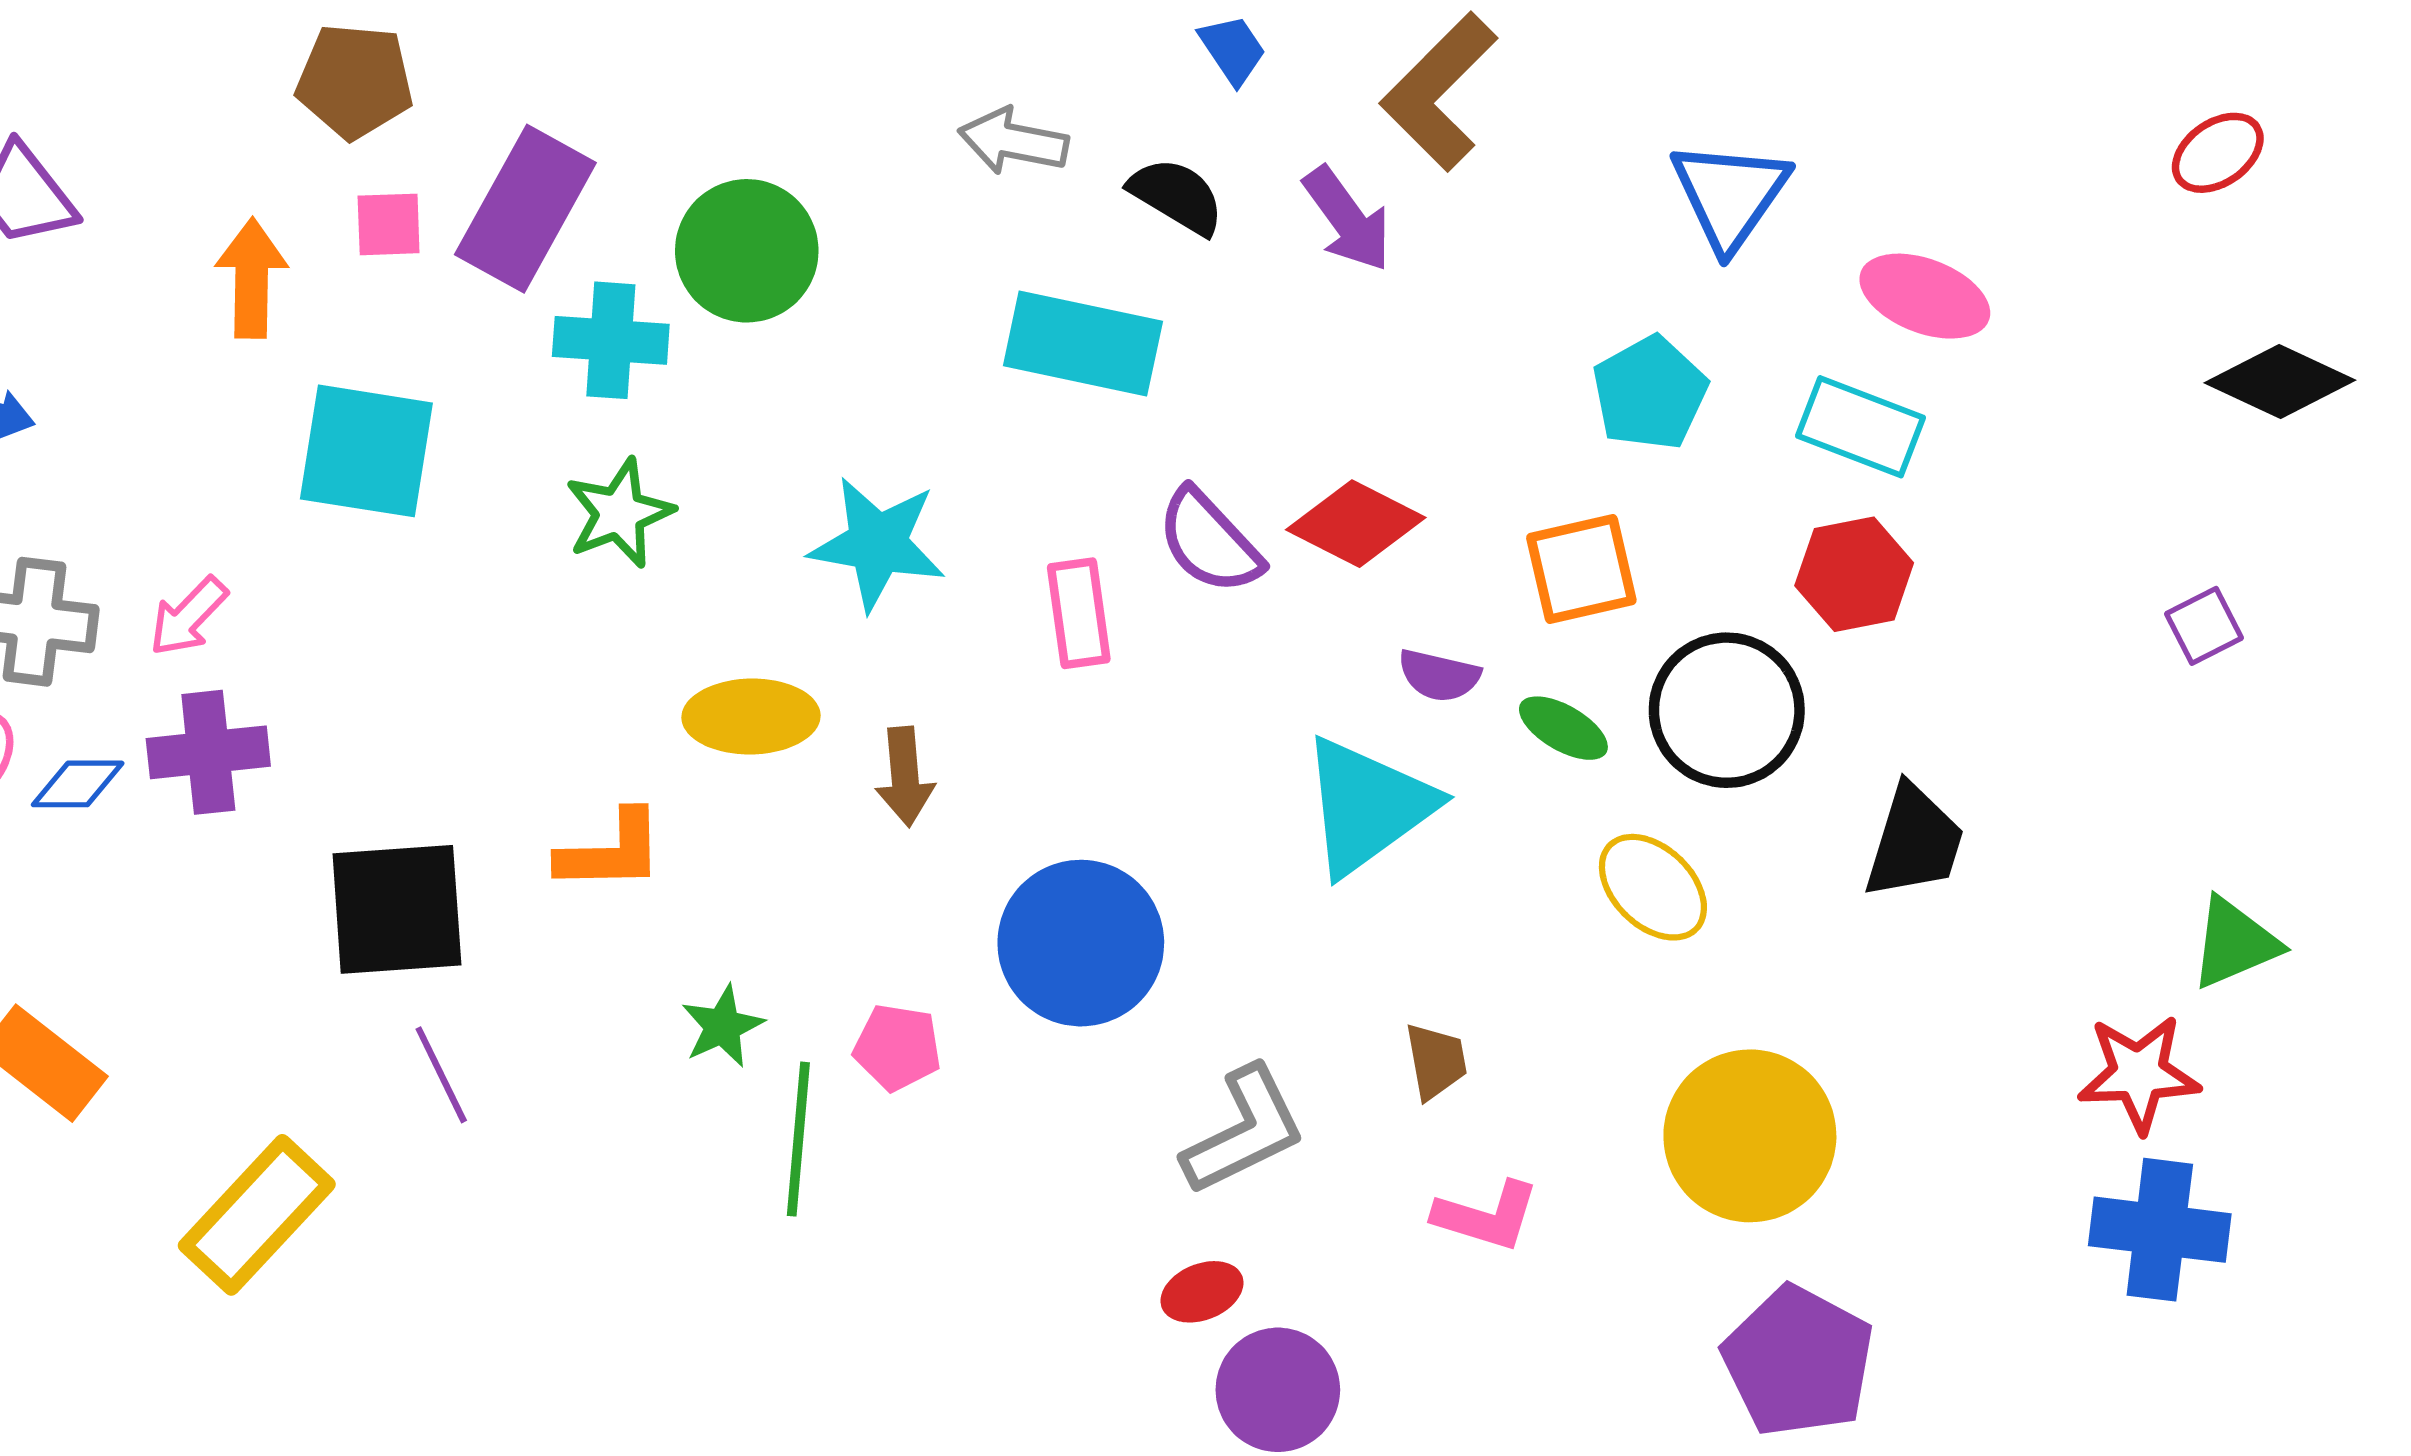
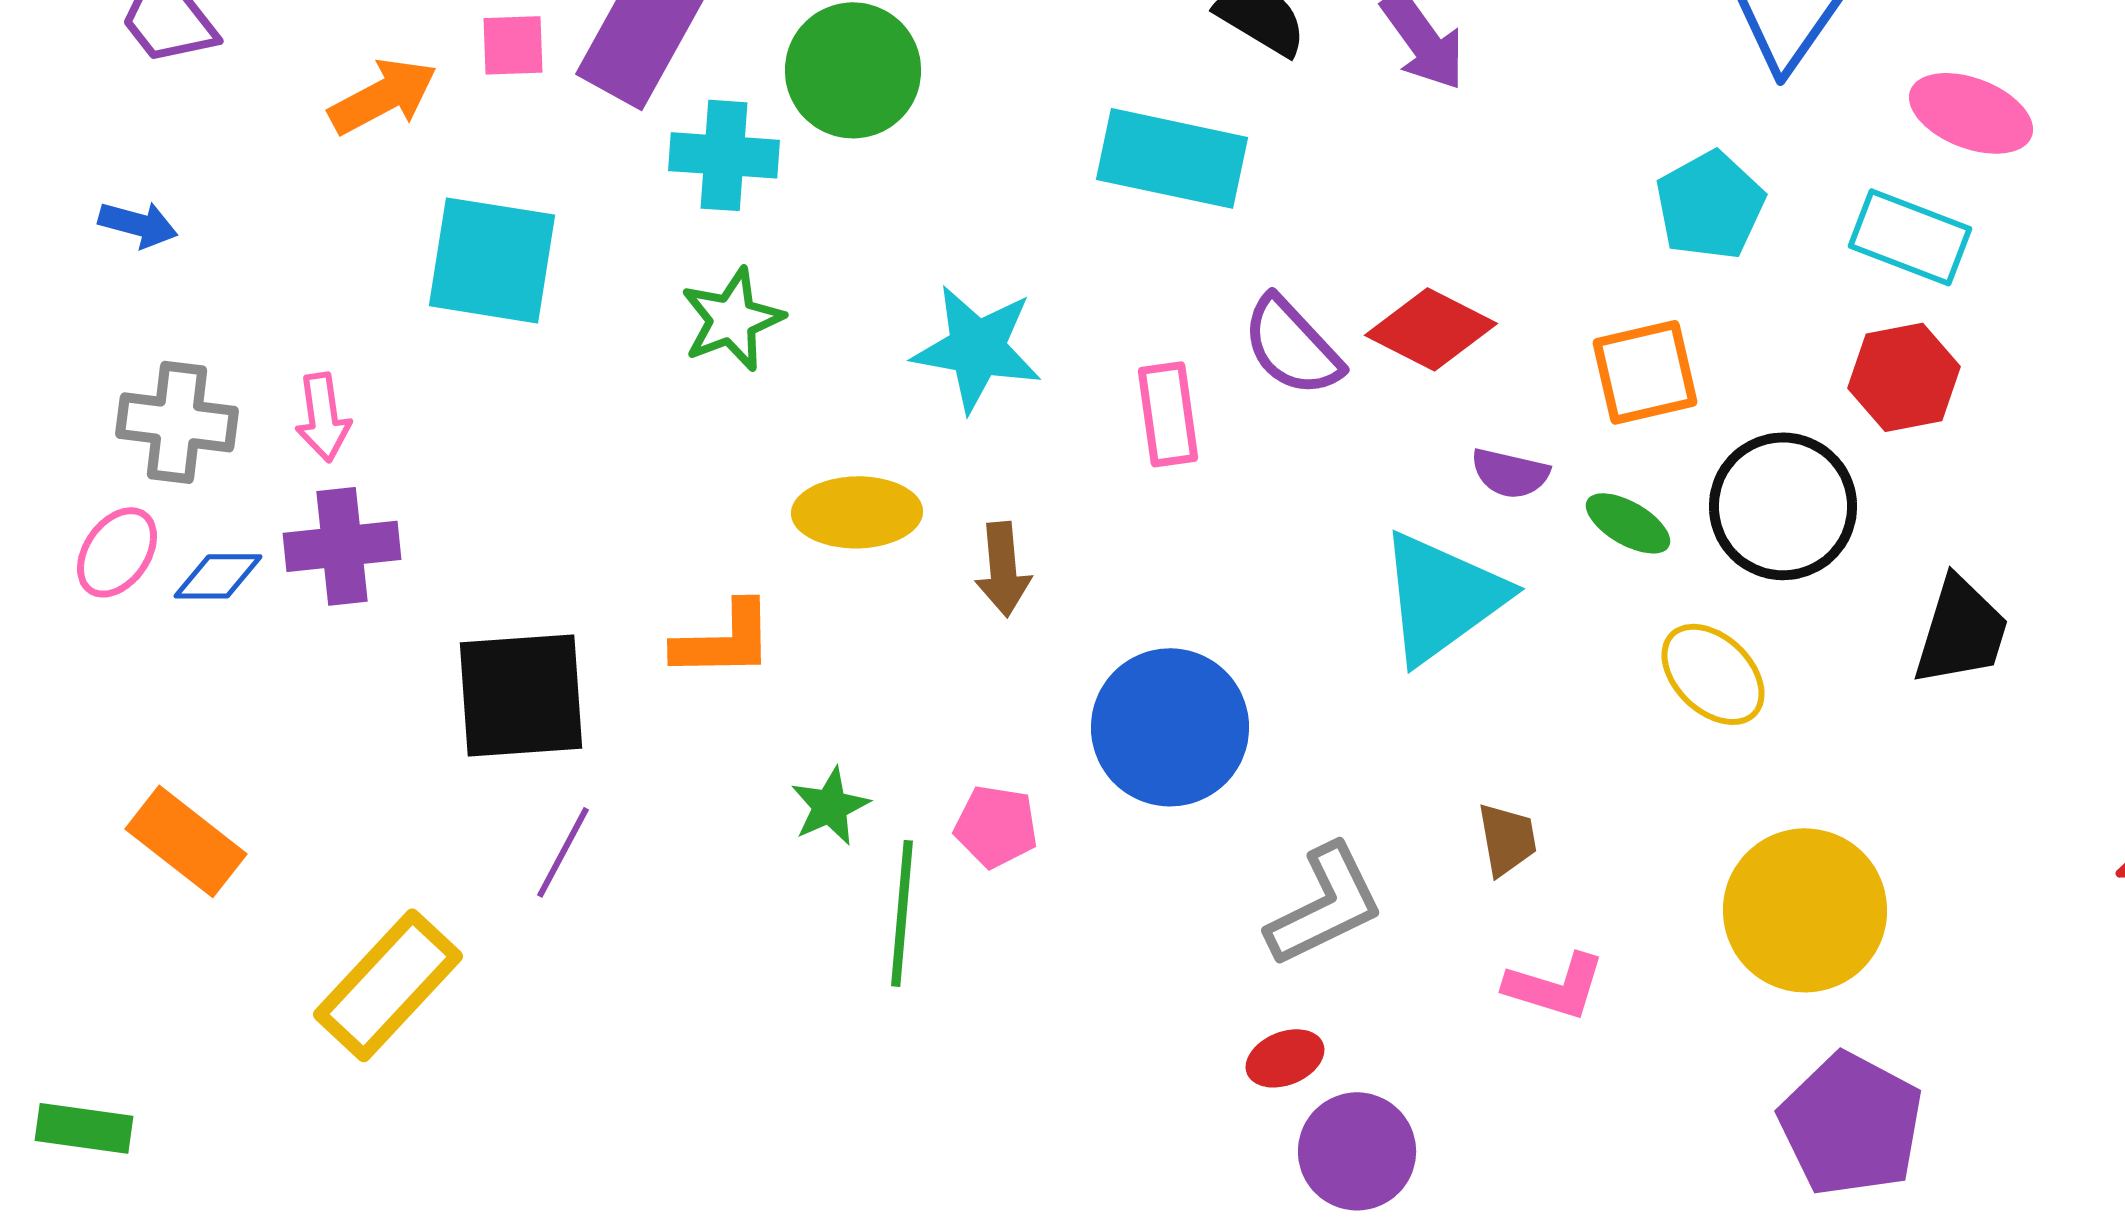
orange arrow: (252, 278) -> (383, 96), turned 61
pink arrow: (188, 616) -> (323, 417), turned -52
purple line: (441, 1075) -> (563, 852), turned 54

